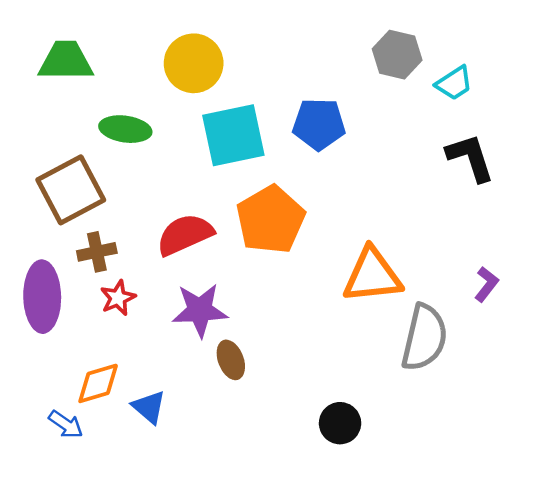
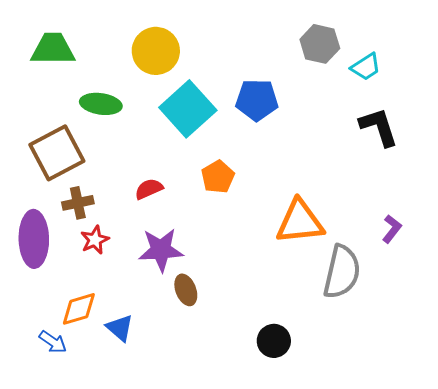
cyan square: (233, 135) -> (188, 109), turned -30
orange pentagon: (271, 220) -> (218, 177), size x0.6
red semicircle: (185, 235) -> (149, 189), size x0.6

